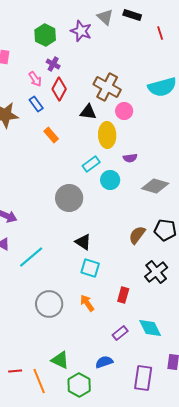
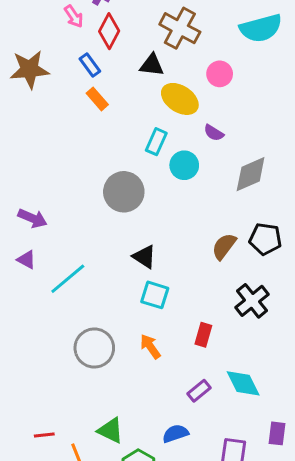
blue rectangle: (36, 104) -> (90, 65), moved
pink circle: (124, 111) -> (220, 74), moved
yellow ellipse: (107, 135) -> (180, 99), turned -55
purple semicircle: (130, 158) -> (214, 133), turned 40
cyan rectangle: (91, 164) -> (156, 142), turned -30
gray diamond: (155, 186) -> (251, 174), turned -40
red line: (15, 371) -> (44, 435), moved

